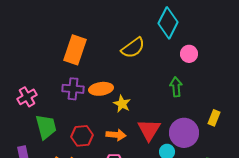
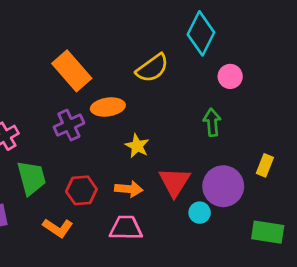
orange rectangle: (75, 50) -> (72, 71), turned -60
purple cross: (73, 89) -> (69, 125), turned -30
orange ellipse: (101, 89) -> (108, 107), moved

